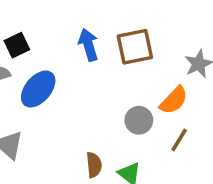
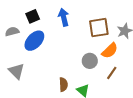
black square: (17, 45) -> (33, 16), moved
brown square: (135, 47) -> (99, 28), moved

